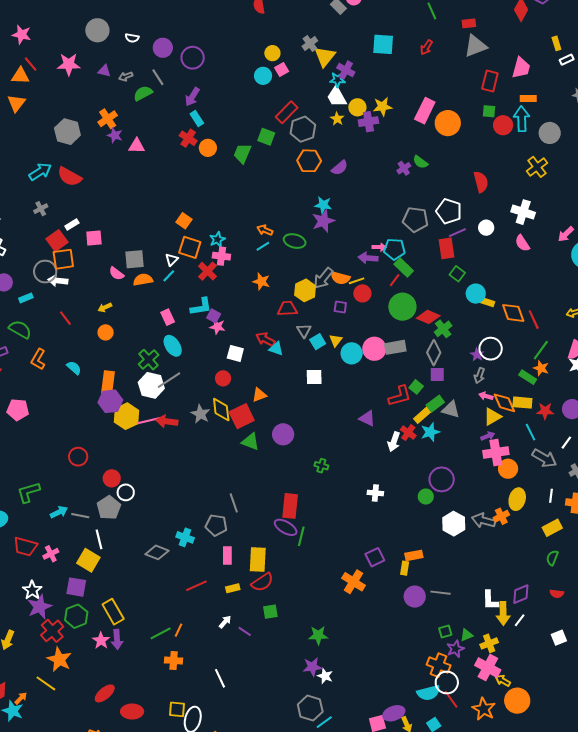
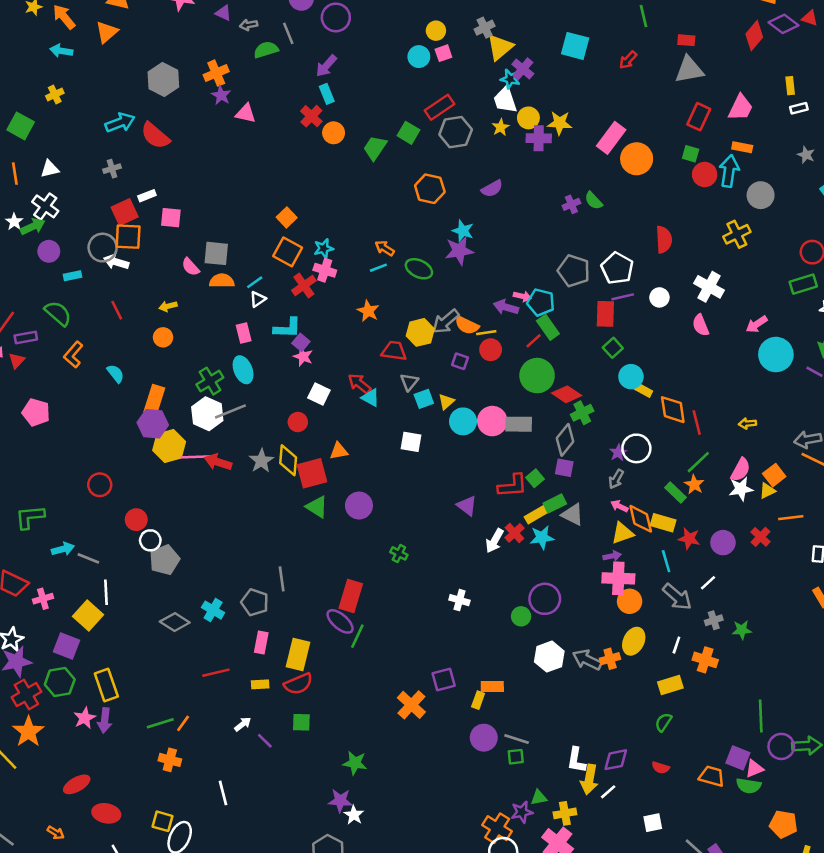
orange hexagon: (309, 161) -> (430, 189), moved
white triangle: (172, 260) -> (258, 299), moved
gray pentagon: (109, 508) -> (164, 560), moved
green square: (445, 631) -> (516, 757), moved

